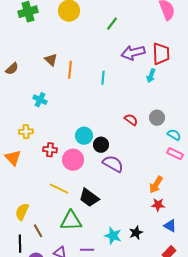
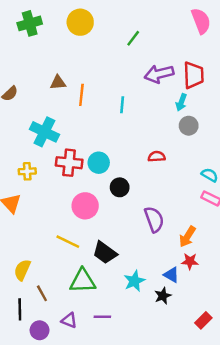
brown triangle: (51, 60) -> (58, 83), turned -48
cyan cross: (40, 100) -> (44, 132), size x1.6
gray circle: (157, 118) -> (189, 126), moved
red semicircle: (131, 120) -> (157, 157), turned -40
cyan circle: (84, 136) -> (99, 163), moved
red cross: (50, 150) -> (69, 163), moved, size x1.5
purple semicircle: (113, 164) -> (154, 219), moved, turned 40
blue triangle: (170, 226) -> (171, 275), moved
cyan star: (113, 236) -> (134, 281), moved, turned 30

